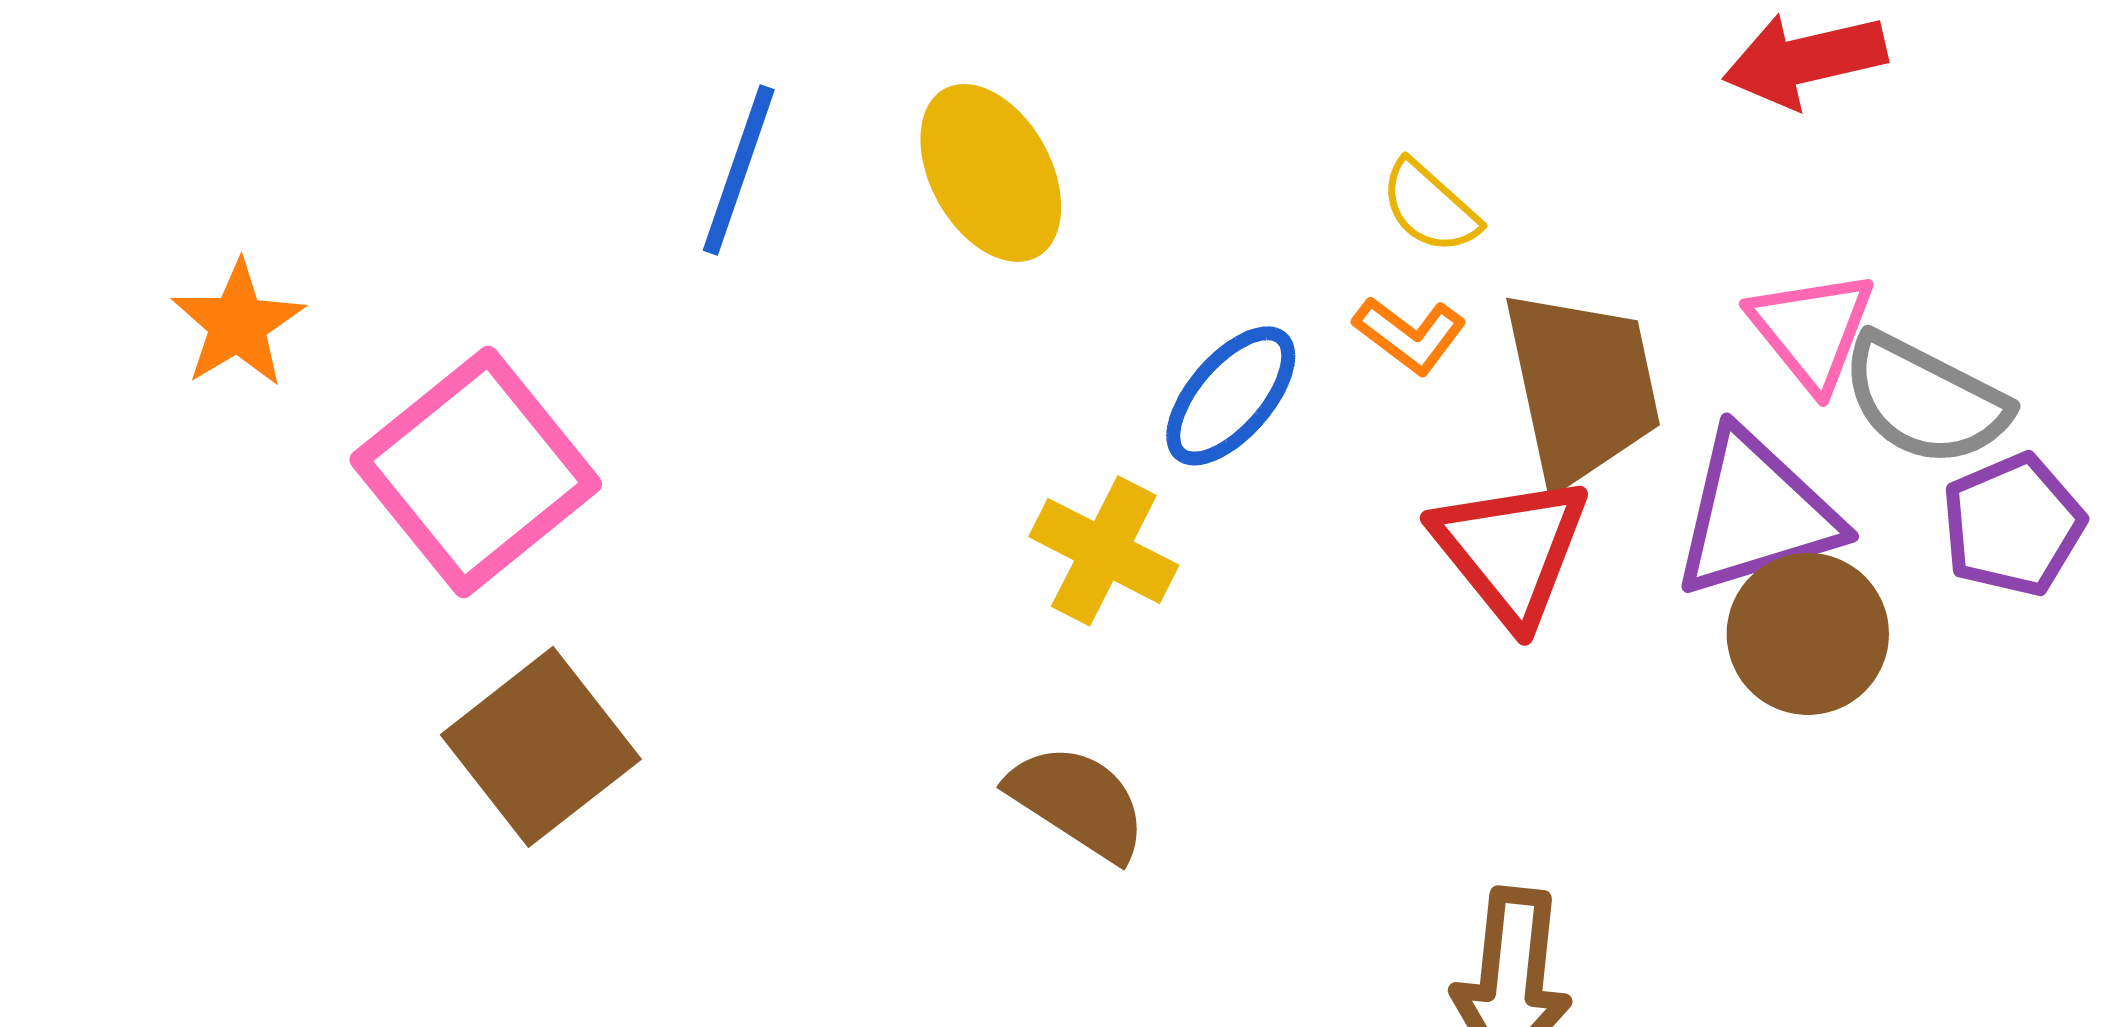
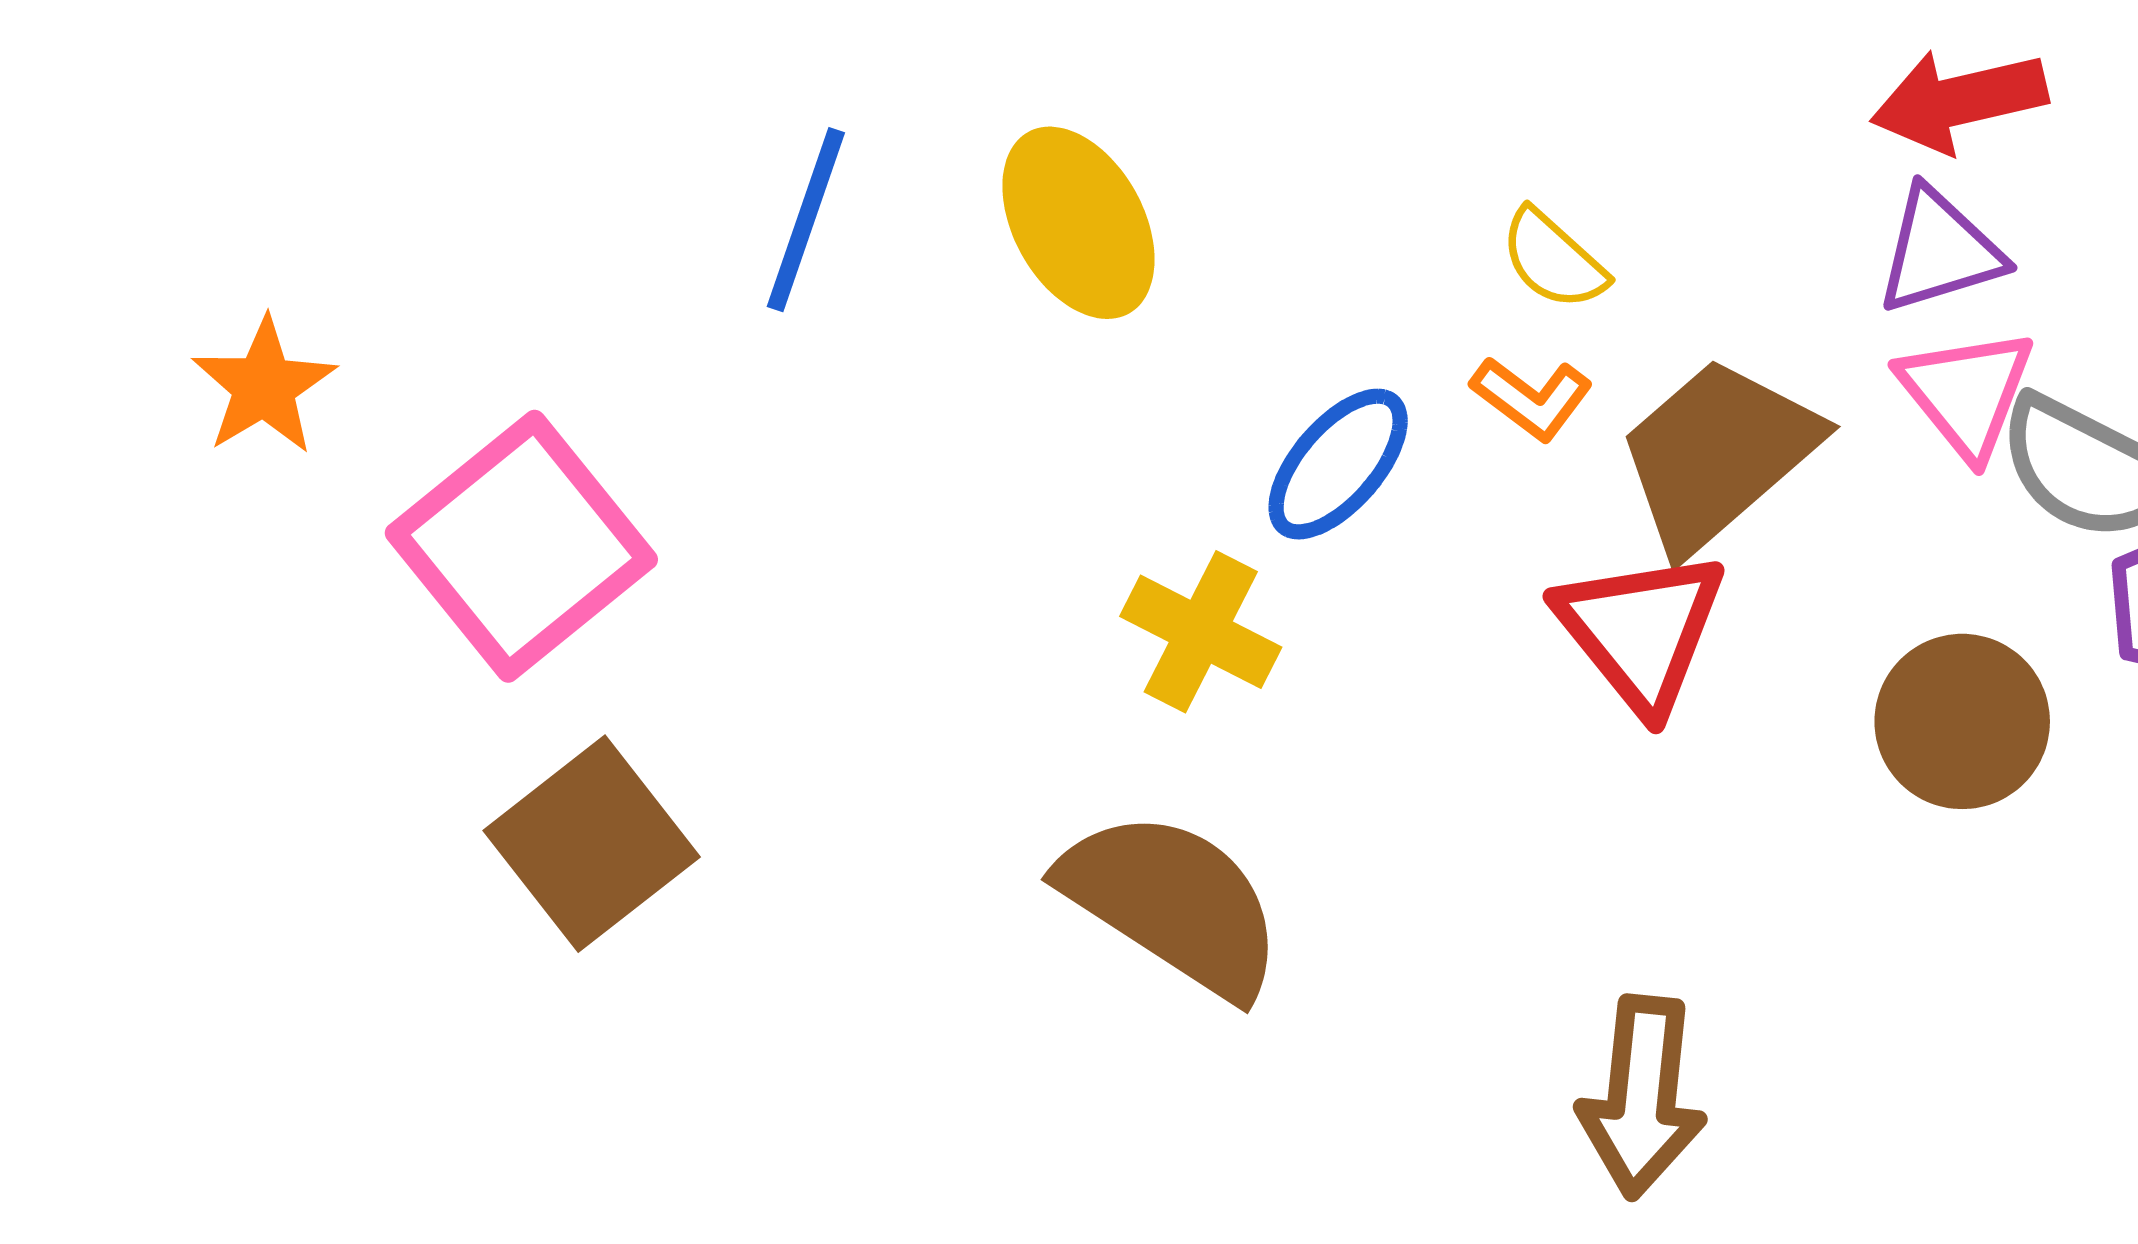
brown trapezoid: (1582, 387) -> (1718, 454), turned -119
purple triangle: (1756, 514) -> (1939, 251), moved, size x0.7
brown semicircle: (1078, 802) -> (1173, 903), size x1.5

